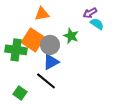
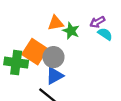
orange triangle: (42, 14) -> (56, 23), moved
green star: (71, 36) -> (71, 31), moved

